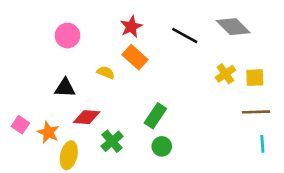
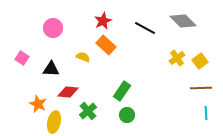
yellow square: (255, 78) -> (200, 61), turned -35
pink square: (20, 125) -> (22, 58), moved

